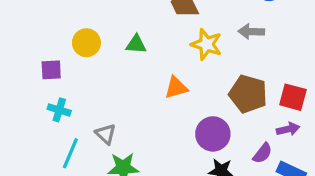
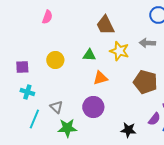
yellow circle: (86, 43) -> (55, 60), moved
green triangle: (136, 44) -> (89, 55), moved
purple circle: (213, 134) -> (93, 107), moved

